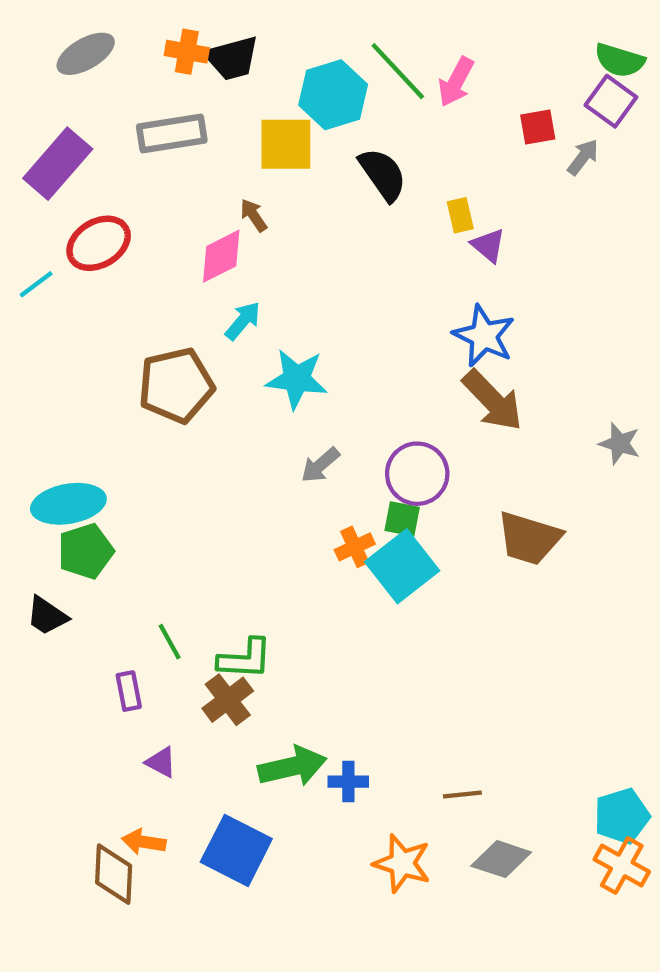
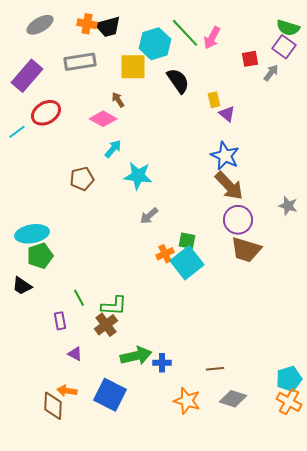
pink diamond: (221, 256) -> (103, 119), turned 56
brown pentagon: (176, 385) -> (82, 179), size x0.7
purple circle: (417, 474) -> (238, 220), moved

